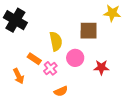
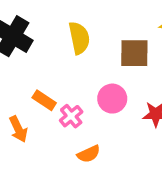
yellow semicircle: (56, 41) -> (79, 38), moved

